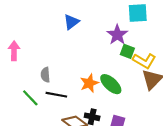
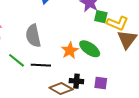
gray semicircle: (45, 75) -> (33, 36), moved, size x1.6
green line: (30, 98) -> (16, 60), moved

